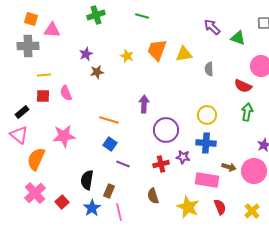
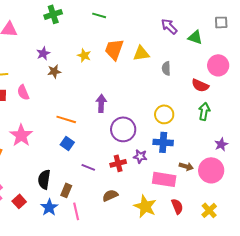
pink star: (64, 136) -> (21, 135), turned -30
purple line: (123, 164) -> (88, 167), moved
brown semicircle: (153, 196) -> (110, 195), turned 84

